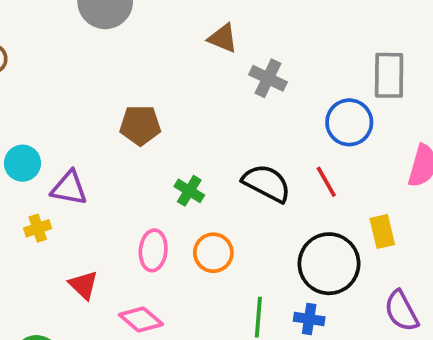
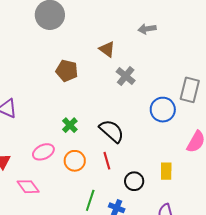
brown pentagon: (140, 125) -> (67, 71), moved
red line: (326, 182) -> (107, 161), moved
pink ellipse: (153, 250) -> (43, 152), turned 45
black circle: (329, 264) -> (134, 181), size x0.6

